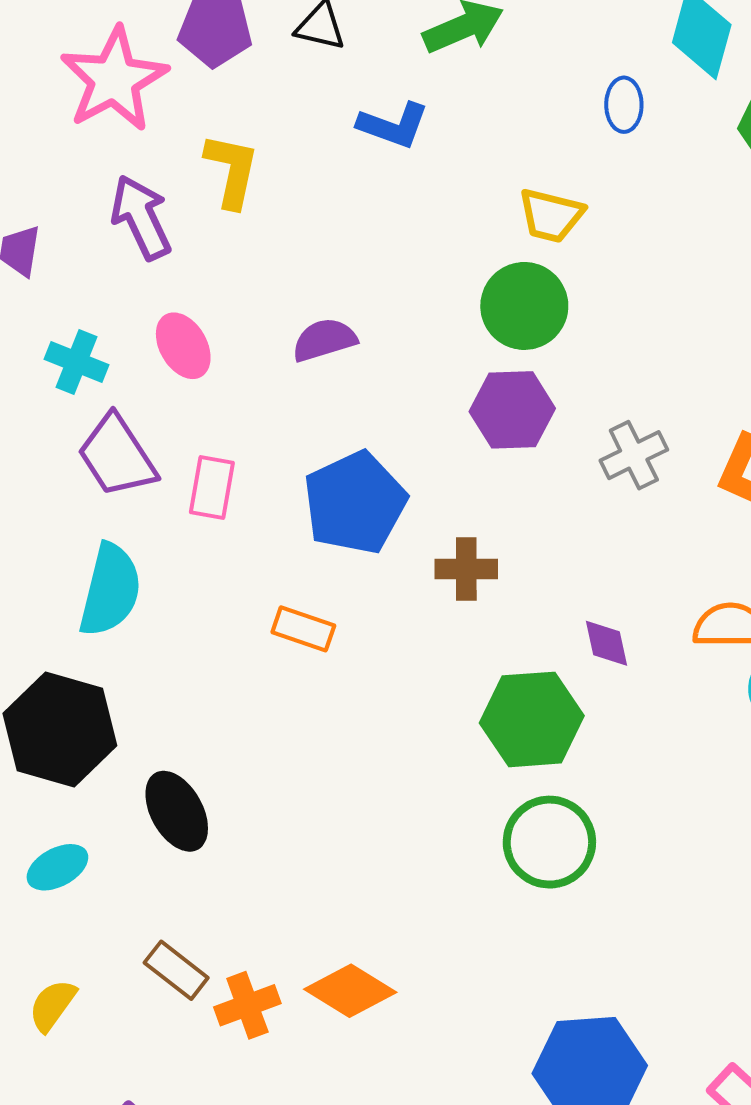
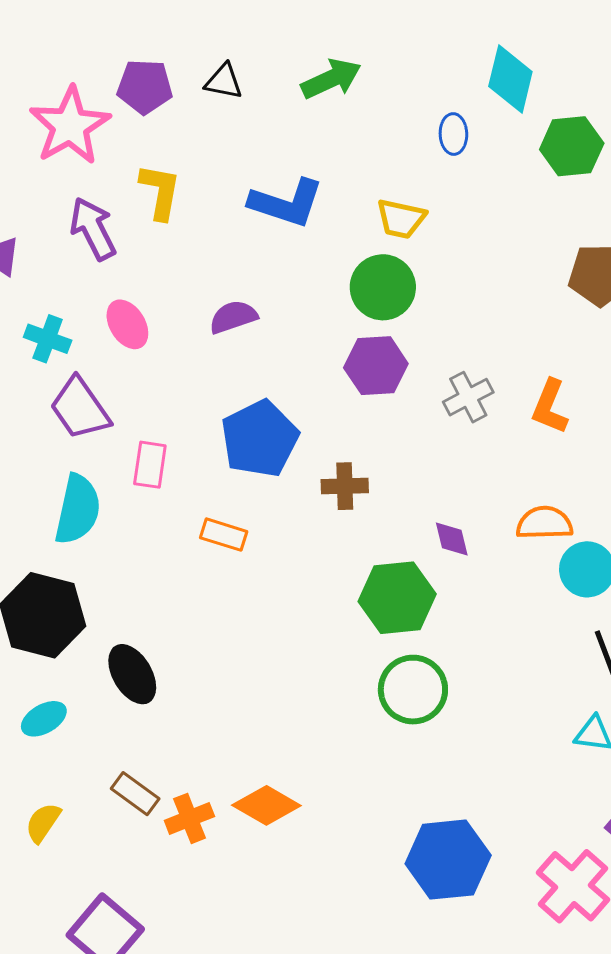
blue L-shape: (393, 125) -> (286, 203), moved, size x1.4
pink rectangle: (212, 487) -> (150, 465), moved

